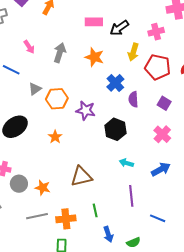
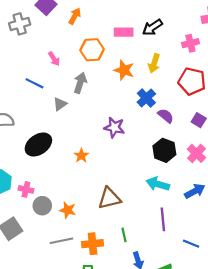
black arrow: (119, 28) -> (152, 27), moved
yellow arrow: (133, 52) -> (154, 63), moved
gray arrow: (60, 53) -> (80, 83), moved
orange hexagon: (57, 99) -> (92, 50), moved
purple semicircle: (133, 99) -> (166, 116), turned 133
black hexagon: (115, 129) -> (164, 150), moved
cyan arrow: (126, 163) -> (158, 184), size x1.5

